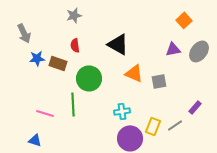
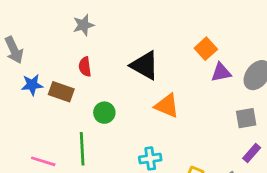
orange square: (184, 20) -> (206, 49), moved
green circle: (89, 78) -> (104, 113), size x0.6
gray square: (159, 81) -> (246, 118), moved

